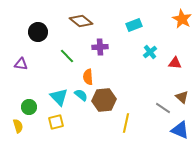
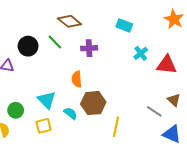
cyan rectangle: (134, 25) -> (124, 25), turned 42
black circle: (38, 32) -> (28, 46), moved
green line: (67, 56) -> (55, 42), moved
red triangle: (175, 63) -> (167, 65), size x1.5
cyan semicircle: (81, 95) -> (70, 113), moved

